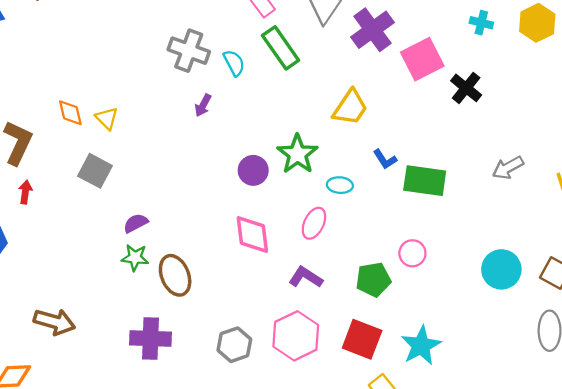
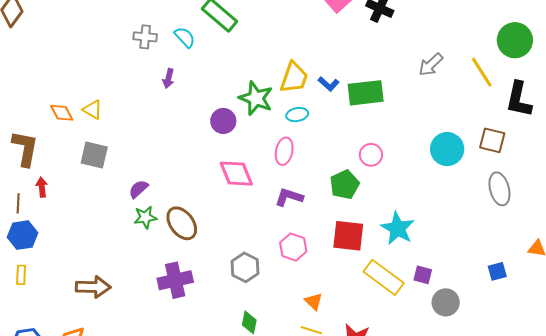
gray cross: (189, 51) -> (145, 37), size x0.7
yellow trapezoid: (350, 108) -> (294, 78), moved
pink hexagon: (296, 336) -> (293, 247), size x0.7

